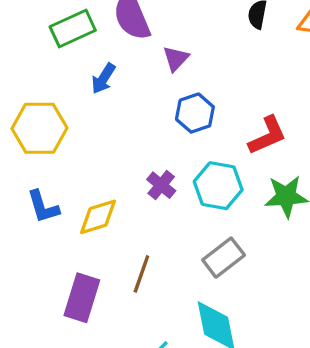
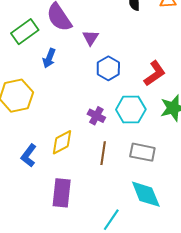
blue L-shape: (43, 207) -> (29, 155), moved, turned 65
gray rectangle: (224, 258) -> (142, 152), turned 60
brown line: (141, 274) -> (103, 153), moved

